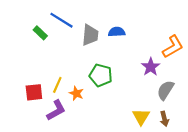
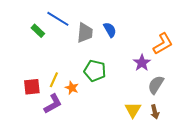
blue semicircle: (117, 32) -> (110, 30), turned 63

